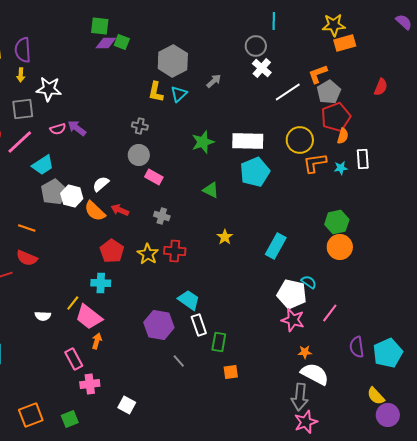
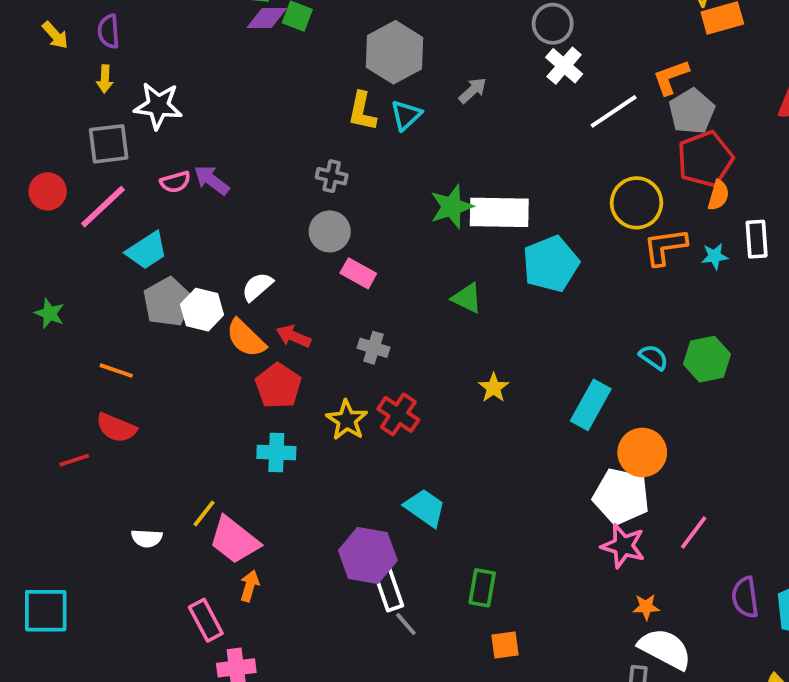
purple semicircle: (23, 50) -> (109, 31), size x0.7
white rectangle: (248, 141) -> (499, 212), moved
orange circle: (340, 247) -> (642, 453), moved
red pentagon: (112, 251) -> (278, 386), moved
red cross: (175, 251) -> (398, 414), turned 30
cyan semicircle: (309, 282) -> (654, 357), moved
cyan cross: (101, 283) -> (276, 453), moved
white rectangle: (199, 325) -> (389, 590), moved

